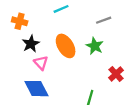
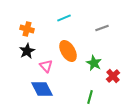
black star: (31, 44) -> (27, 51), moved
green star: (95, 46) -> (94, 63), moved

